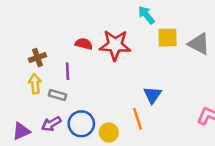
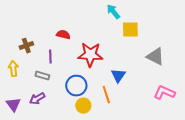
gray triangle: (199, 44) -> (155, 57), moved
red star: (115, 45) -> (90, 55), moved
yellow arrow: (35, 84) -> (13, 69), moved
blue circle: (81, 124) -> (76, 86), moved
purple triangle: (21, 131) -> (13, 105), turned -42

